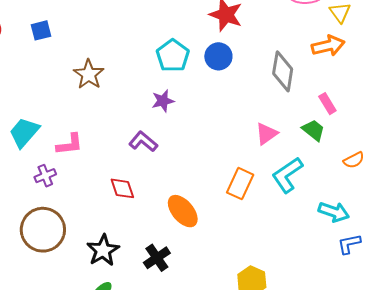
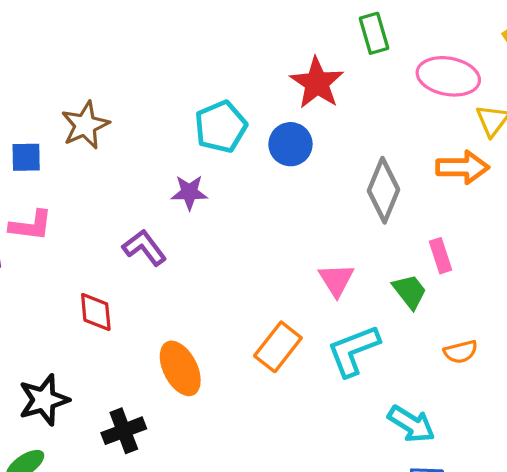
blue square: (41, 30) -> (26, 157), moved
pink triangle: (266, 134) -> (336, 280), turned -40

